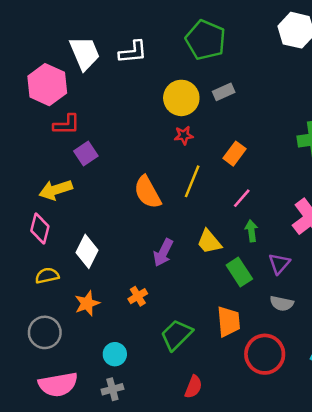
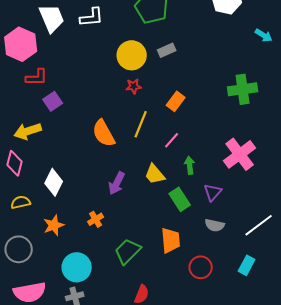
pink line: (242, 198) -> (172, 140), moved
cyan circle: (115, 354) -> (77, 267), size x1.5
red circle: (265, 354) -> (201, 267), size x0.7

